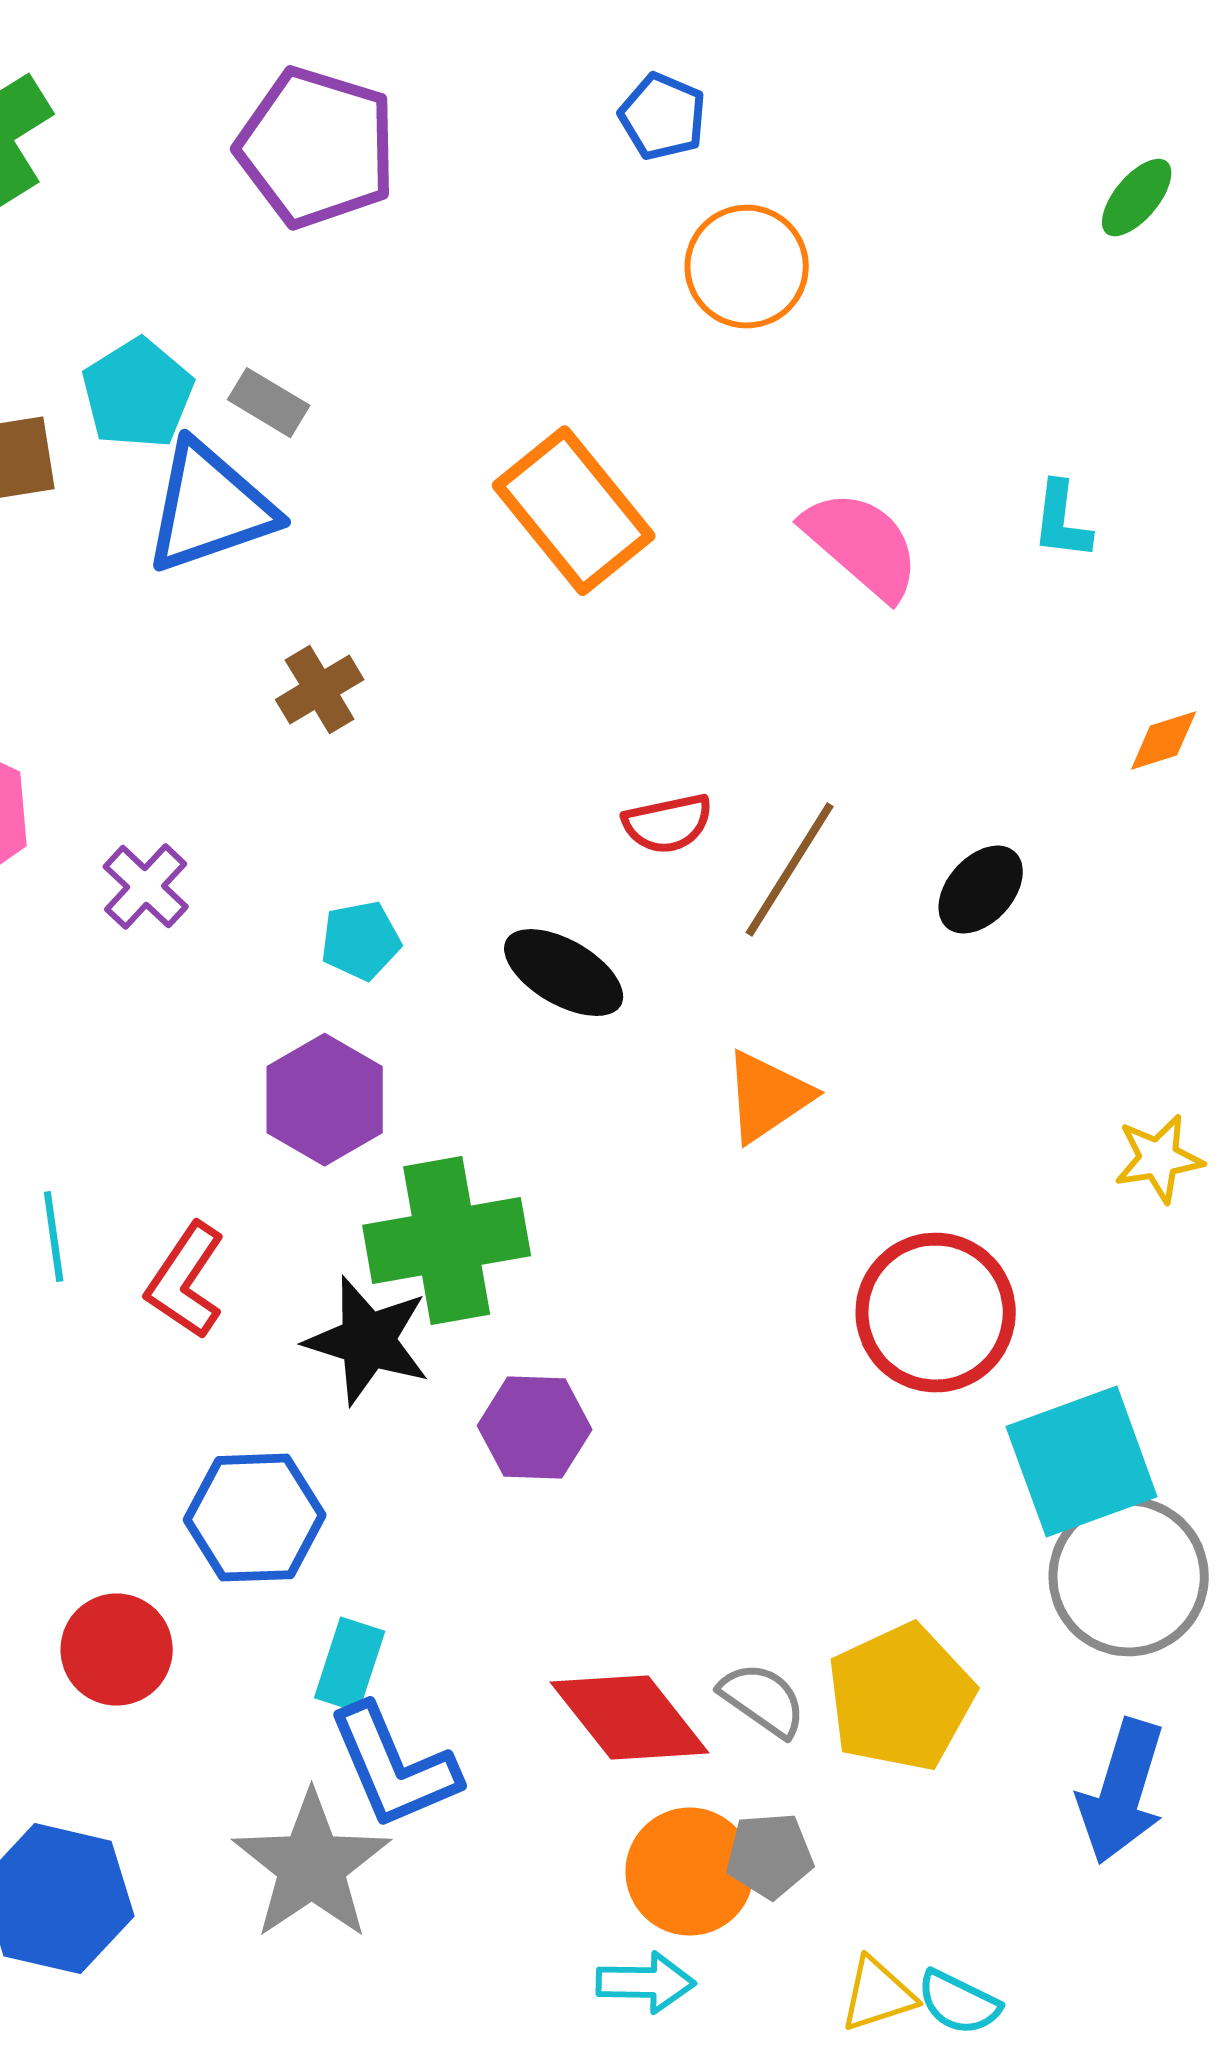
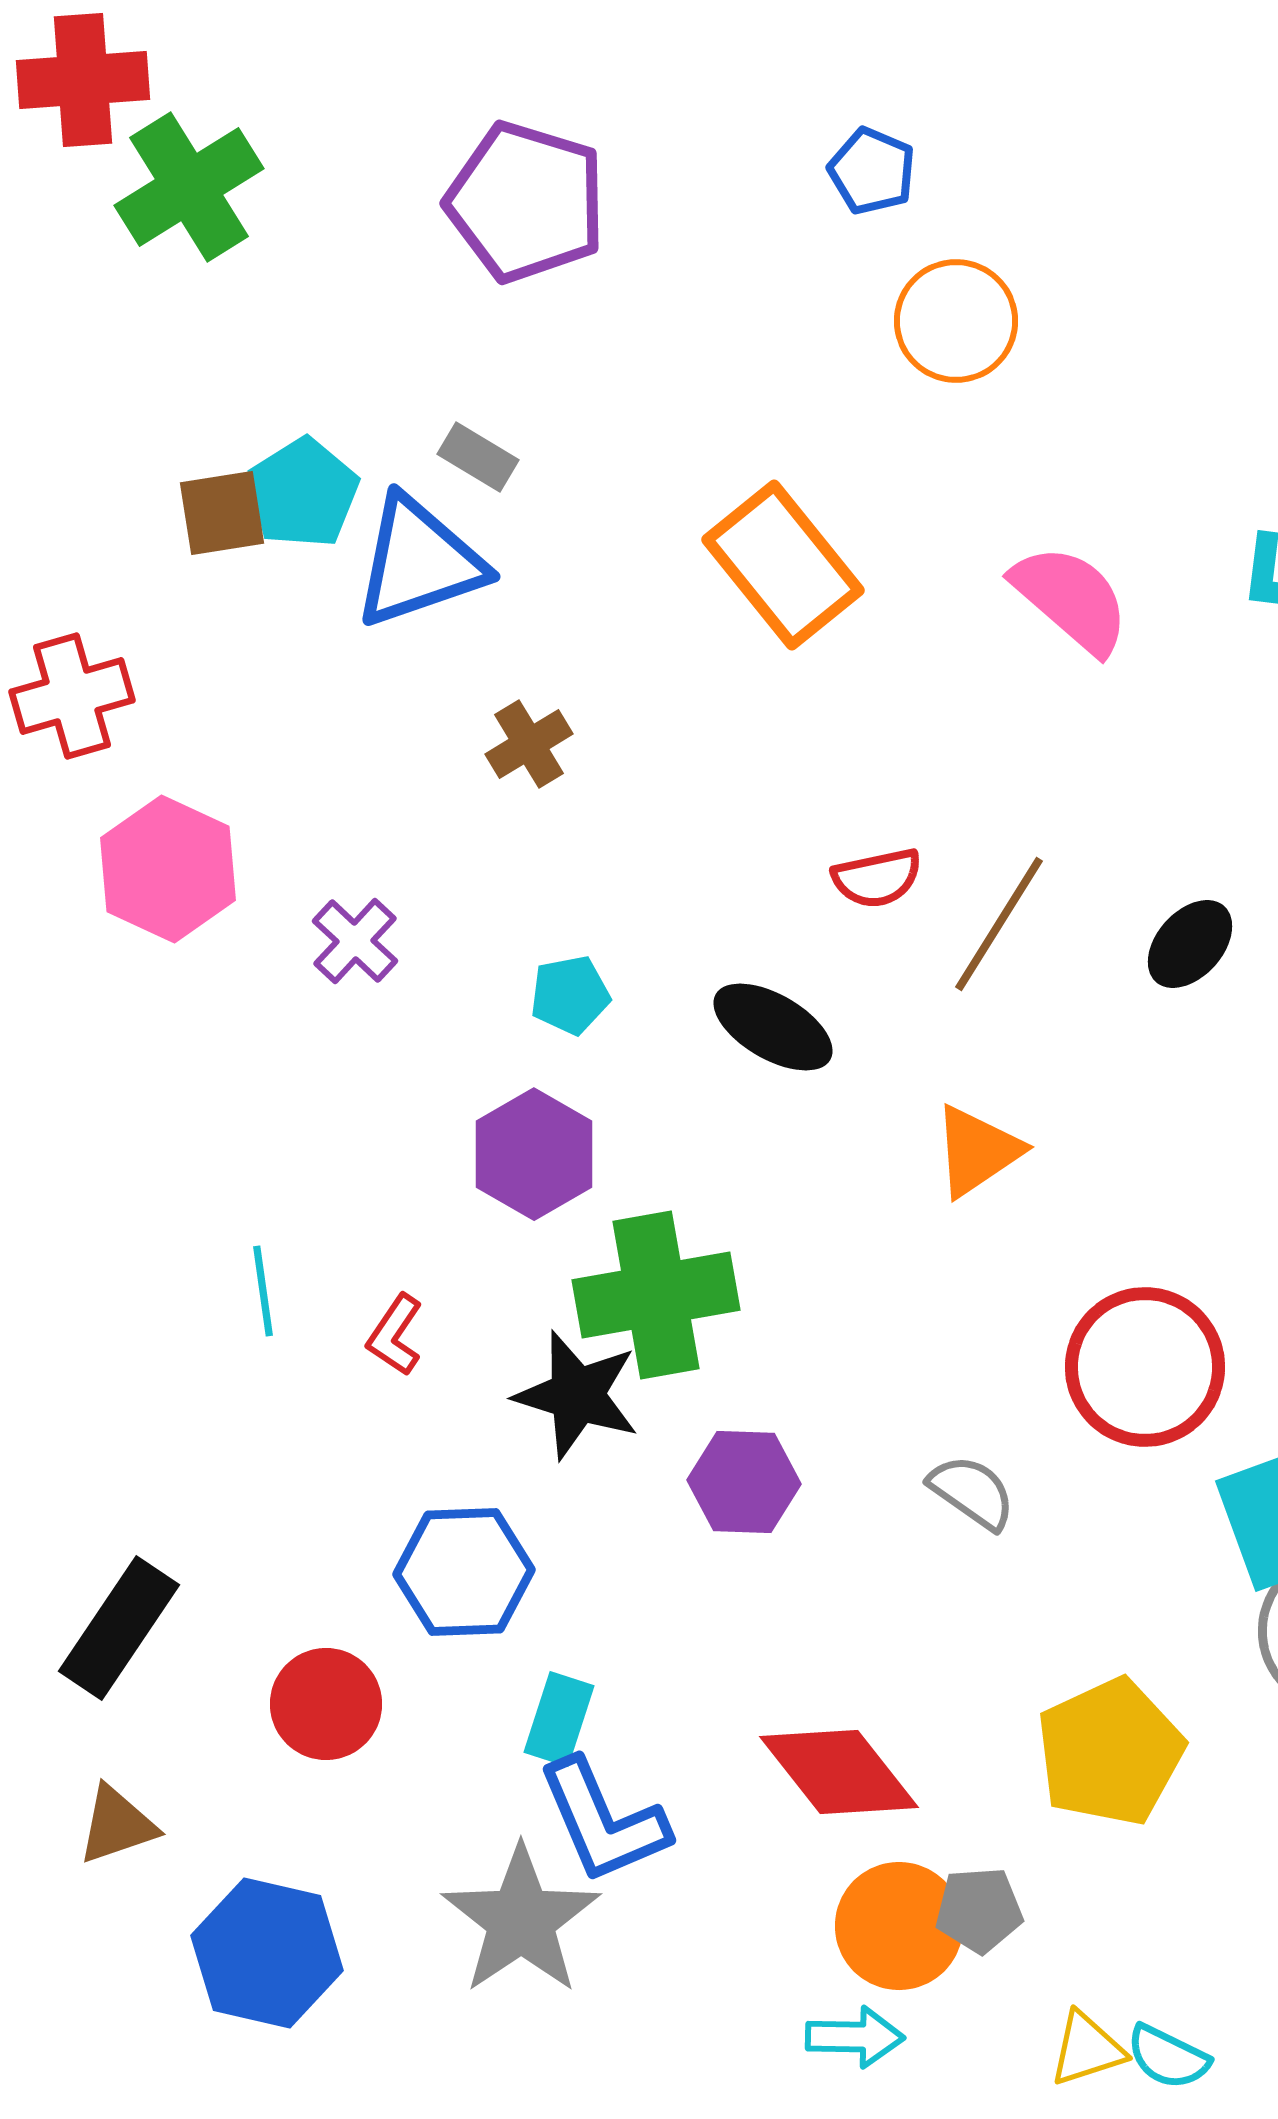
cyan pentagon: (138, 394) -> (303, 493), moved
red L-shape: (186, 1281) -> (395, 1335), size x0.7
gray semicircle: (763, 1700) -> (972, 1492), moved

